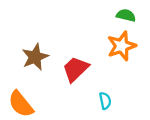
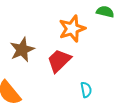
orange star: (122, 46) -> (72, 29), moved

